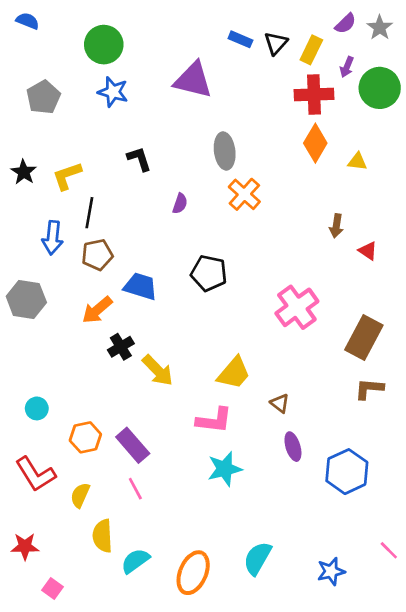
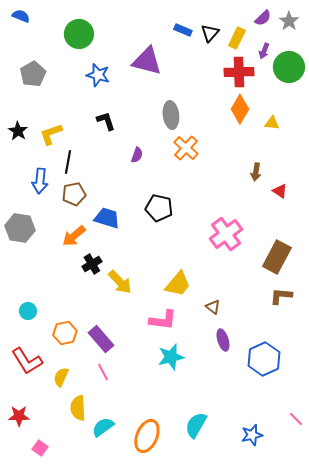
blue star: (113, 92) -> (98, 75), moved

